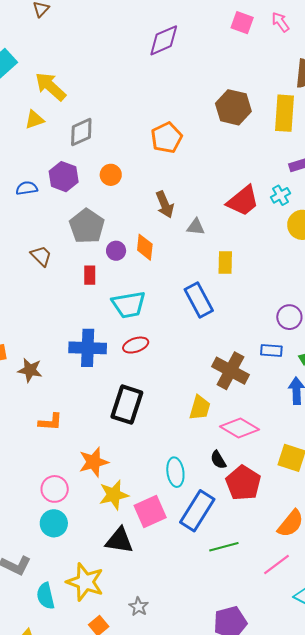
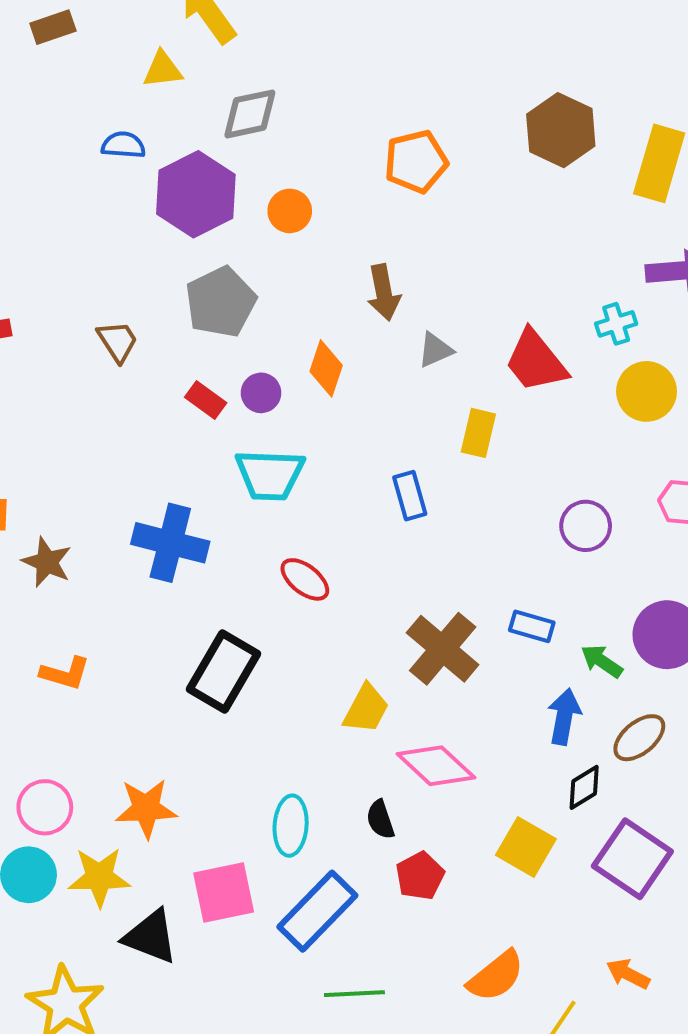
purple hexagon: (64, 177) -> (196, 194), size x1.4
blue semicircle: (27, 188) -> (123, 145), moved
red trapezoid: (243, 201) -> (536, 361), moved, turned 78
gray triangle: (196, 227) -> (435, 350), turned -42
purple circle: (116, 251) -> (261, 393), moved
red rectangle: (90, 275) -> (206, 400), turned -66
blue rectangle: (199, 300) -> (410, 496), size x0.7
purple circle: (289, 317) -> (586, 526), moved
red ellipse: (136, 345) -> (305, 579), moved, turned 45
orange star: (94, 462) -> (146, 808), moved
red pentagon: (243, 483) -> (420, 876), size x0.7
yellow star: (114, 495) -> (99, 877), moved

